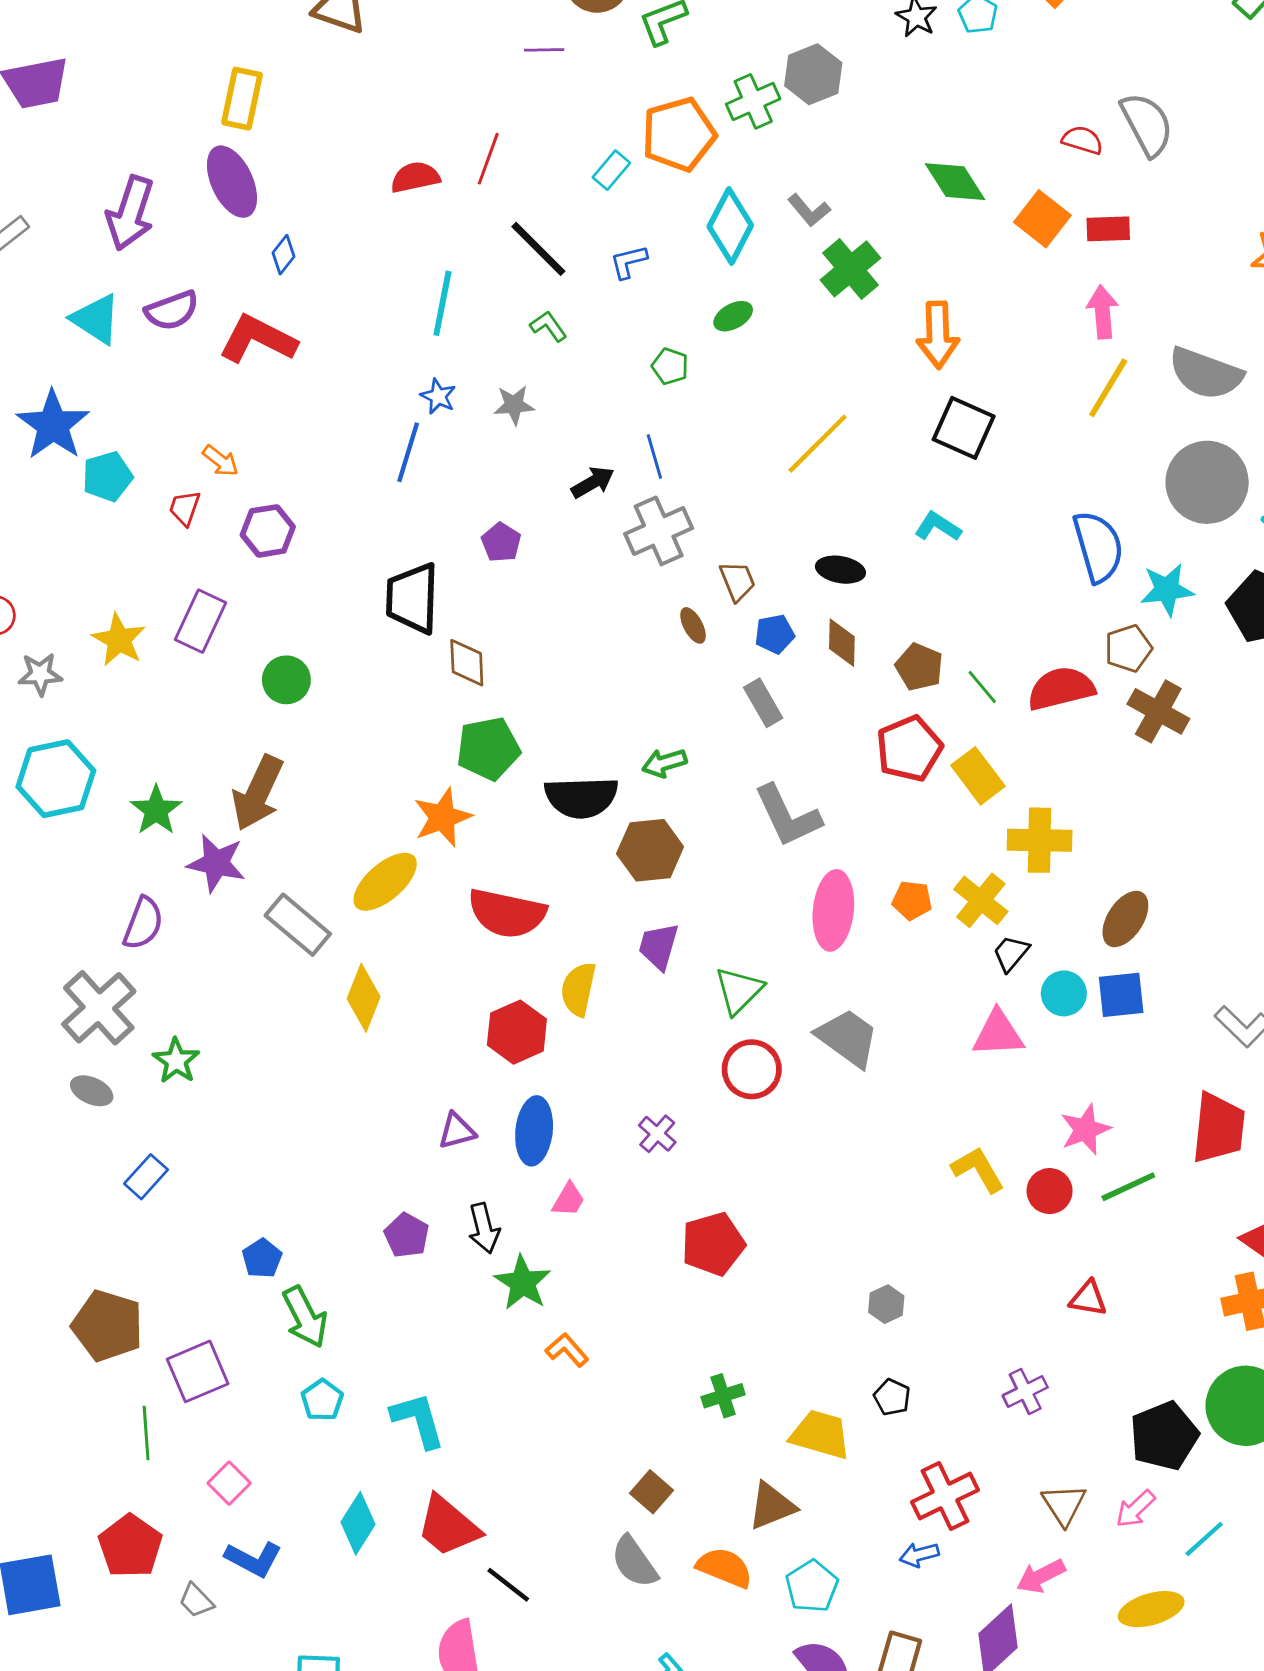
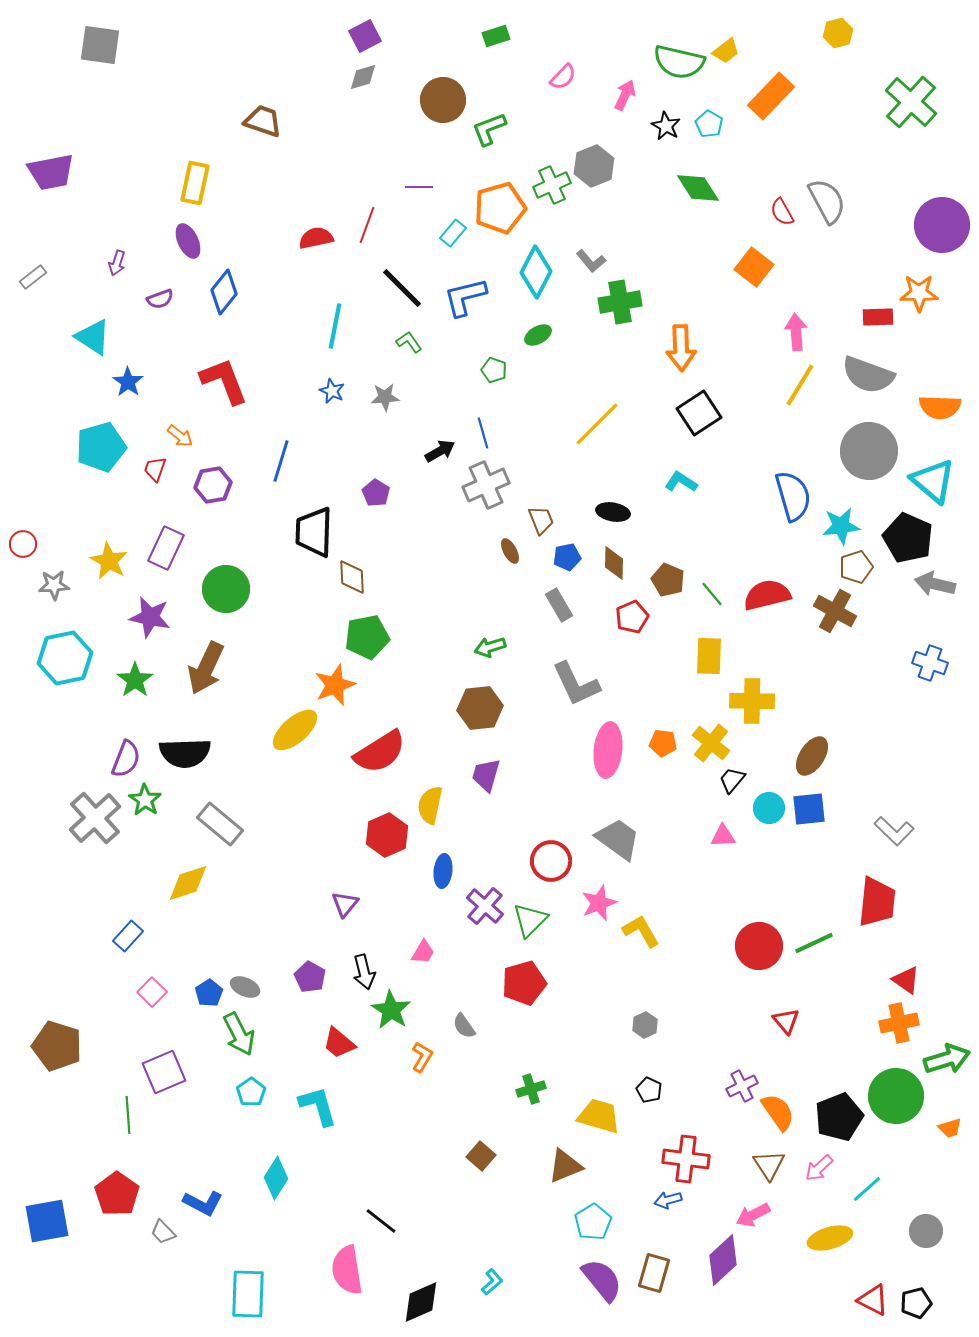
purple line: (544, 50) -> (419, 187), moved
red semicircle: (1082, 140) -> (782, 212), turned -136
purple ellipse: (232, 182) -> (188, 241), size x0.7
green diamond: (955, 182) -> (698, 188), moved
purple arrow: (130, 213) -> (117, 263), size x0.5
red rectangle: (1108, 229) -> (878, 317), moved
blue diamond: (284, 255) -> (224, 292), size x1.6
blue L-shape: (629, 262) -> (465, 297), size x1.6
green cross: (851, 269) -> (620, 302), turned 30
purple semicircle: (172, 310) -> (160, 299), moved, size x0.7
red L-shape: (258, 339) -> (224, 381), moved, turned 42
blue star: (53, 425) -> (128, 382), moved, size x0.6
black square: (964, 428) -> (699, 413), turned 33
blue line: (408, 452) -> (281, 461), moved
cyan pentagon: (107, 477) -> (101, 447), size x1.4
brown pentagon: (1128, 648) -> (856, 567), moved
green circle: (286, 680) -> (226, 589), size x1.4
red pentagon: (909, 749) -> (632, 617), moved, size x0.7
yellow rectangle: (978, 776) -> (709, 656), turned 39
black semicircle: (581, 797) -> (185, 753), moved
purple star: (216, 863) -> (150, 617), moved
red semicircle: (507, 913) -> (380, 752), turned -44
gray rectangle: (298, 925) -> (220, 824), moved
green triangle: (739, 991) -> (530, 920), moved
yellow diamond: (364, 998) -> (188, 883), moved, turned 51
pink triangle: (998, 1034) -> (723, 836), size x0.7
green star: (176, 1061) -> (145, 800), moved
gray ellipse: (92, 1091) -> (245, 987), moved
pink star: (1085, 1129) -> (599, 903), moved
purple triangle: (457, 1131) -> (345, 904), turned -36
blue ellipse: (534, 1131) -> (443, 871), moved, size x0.7
purple cross: (657, 1134) -> (485, 906), size x1.4
yellow L-shape: (978, 1170) -> (641, 931), moved
red circle: (1050, 1191) -> (759, 946), size x1.5
red triangle: (1088, 1298) -> (786, 1021), turned 40
brown pentagon: (107, 1326) -> (57, 1046), moved
orange L-shape: (567, 1350) -> (422, 1057), turned 72
pink square: (229, 1483) -> (152, 992), moved
red cross: (945, 1496) -> (686, 1159), turned 33
red trapezoid: (448, 1526) -> (339, 1043), moved, size x0.7
gray semicircle: (634, 1562) -> (464, 1026), moved, size x0.7
orange semicircle: (725, 1568) -> (778, 1112), moved, turned 33

